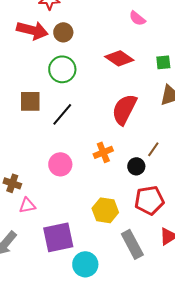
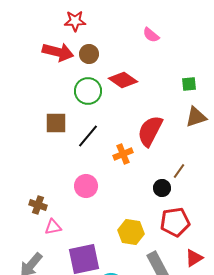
pink semicircle: (137, 18) -> (151, 35), moved
red diamond: (119, 58) -> (123, 80), moved
orange cross: (103, 152) -> (123, 154), moved

